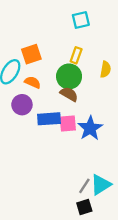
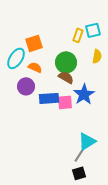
cyan square: (81, 20) -> (93, 30), moved
yellow rectangle: (76, 55) -> (78, 35), moved
blue star: (90, 128) -> (84, 94), moved
cyan triangle: (101, 185) -> (87, 141), moved

